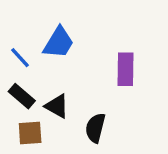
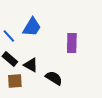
black semicircle: (95, 128) -> (54, 78), turned 108

